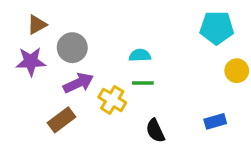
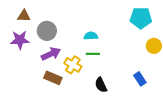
brown triangle: (37, 25) -> (24, 16), turned 32
brown rectangle: (61, 120) -> (53, 78), moved, turned 60
blue rectangle: (215, 121) -> (140, 79), turned 72

